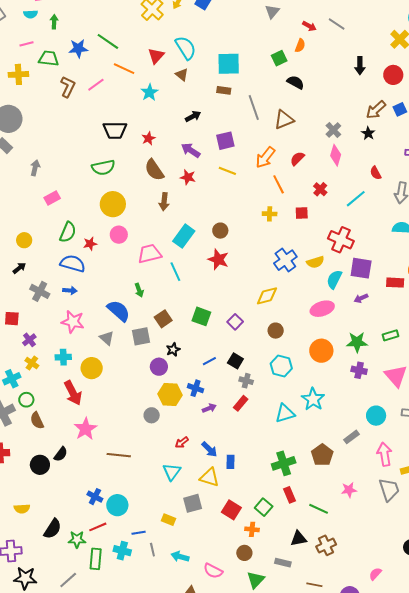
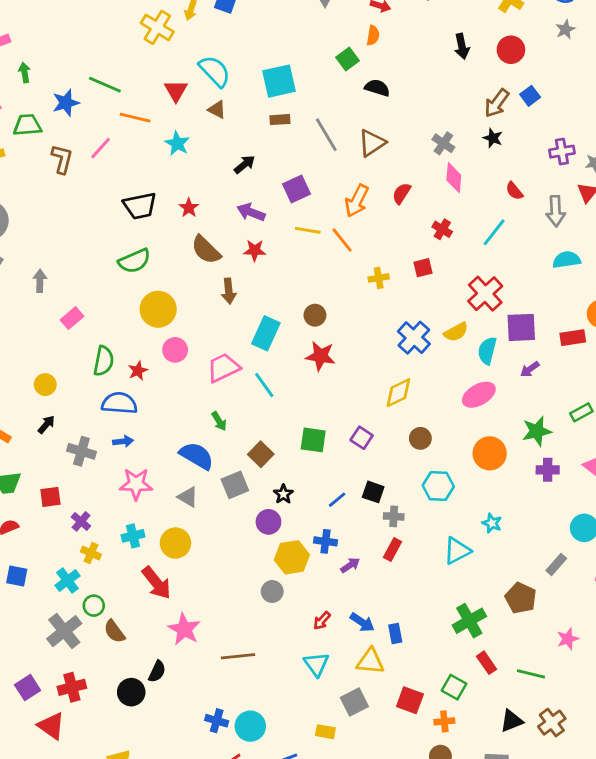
orange line: (279, 184) -> (342, 240), moved
red cross: (341, 240) -> (485, 294), turned 35
cyan star: (313, 399) -> (492, 523), size x0.6

